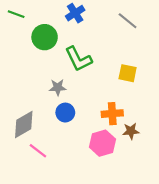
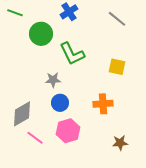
brown star: (131, 131) -> (120, 143), moved
pink hexagon: (102, 143) -> (68, 131), moved

